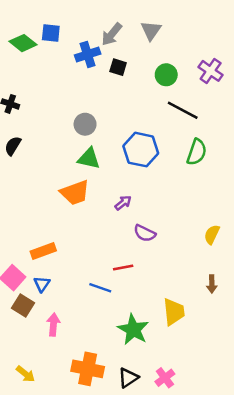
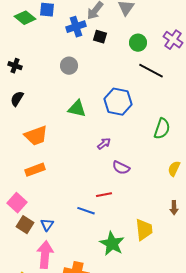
gray circle: (85, 124) -> (69, 66), moved
green semicircle: (197, 152) -> (162, 129), moved
orange trapezoid: (75, 193) -> (36, 136), moved
orange rectangle: (43, 251) -> (35, 170), moved
blue triangle: (42, 284) -> (47, 225), moved
pink arrow: (53, 325) -> (45, 255), moved, size x1.5

